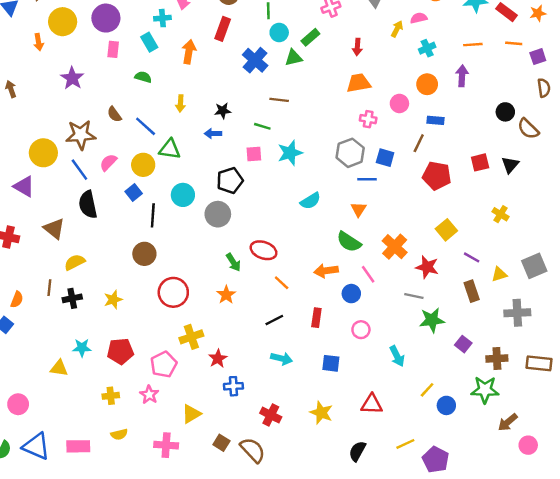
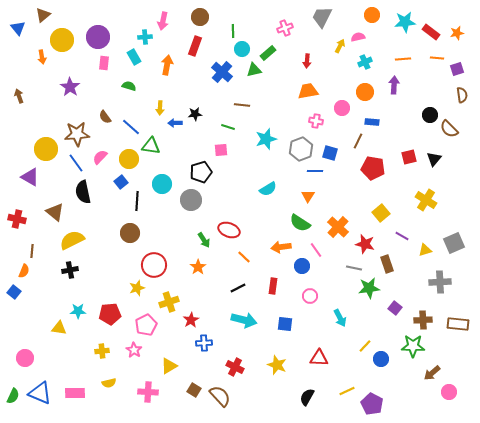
blue arrow: (213, 134) -> (175, 123), moved
cyan star: (290, 153) -> (266, 139), moved
yellow cross: (500, 214) -> (426, 200), size x1.5
yellow semicircle: (75, 262) -> (72, 240), size x1.4
brown line: (49, 288) -> (32, 251), moved
brown rectangle: (472, 291) -> (387, 264), moved
yellow star: (113, 300) -> (137, 288), moved
cyan arrow: (282, 359) -> (244, 320), size x1.4

